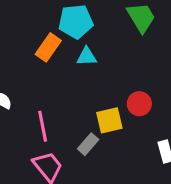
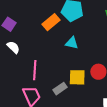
cyan triangle: (87, 57) -> (72, 43), moved

